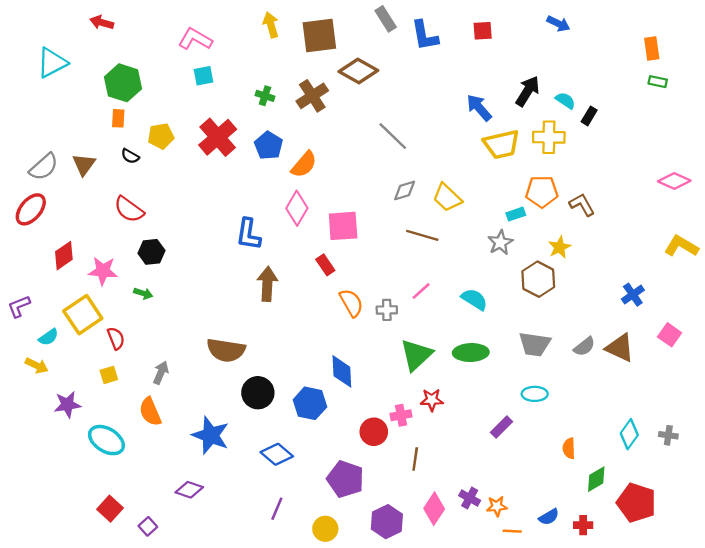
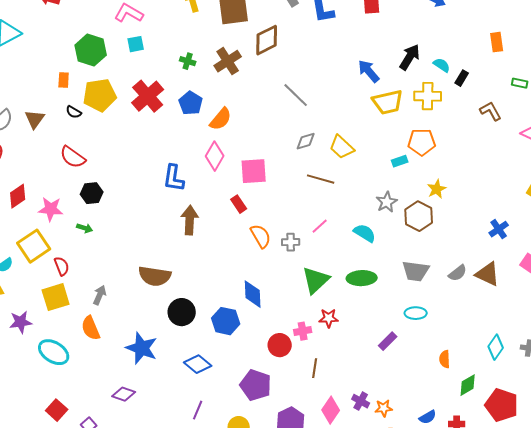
orange rectangle: (652, 49) -> (497, 42), moved
brown diamond: (358, 71) -> (267, 40), turned -56
green rectangle: (658, 82) -> (520, 83), moved
green hexagon: (123, 83) -> (91, 50), moved
yellow pentagon: (161, 136) -> (100, 95), size x1.5
brown L-shape: (582, 205) -> (491, 111), moved
gray star: (500, 242) -> (387, 202), moved
yellow square: (109, 375) -> (56, 297), size x1.8

